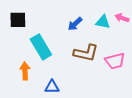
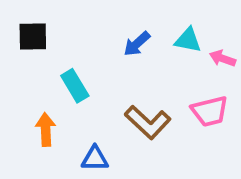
pink arrow: (122, 18) -> (223, 58), moved
cyan rectangle: (41, 47) -> (75, 86), size x0.7
brown L-shape: (86, 53) -> (148, 122), moved, turned 30

